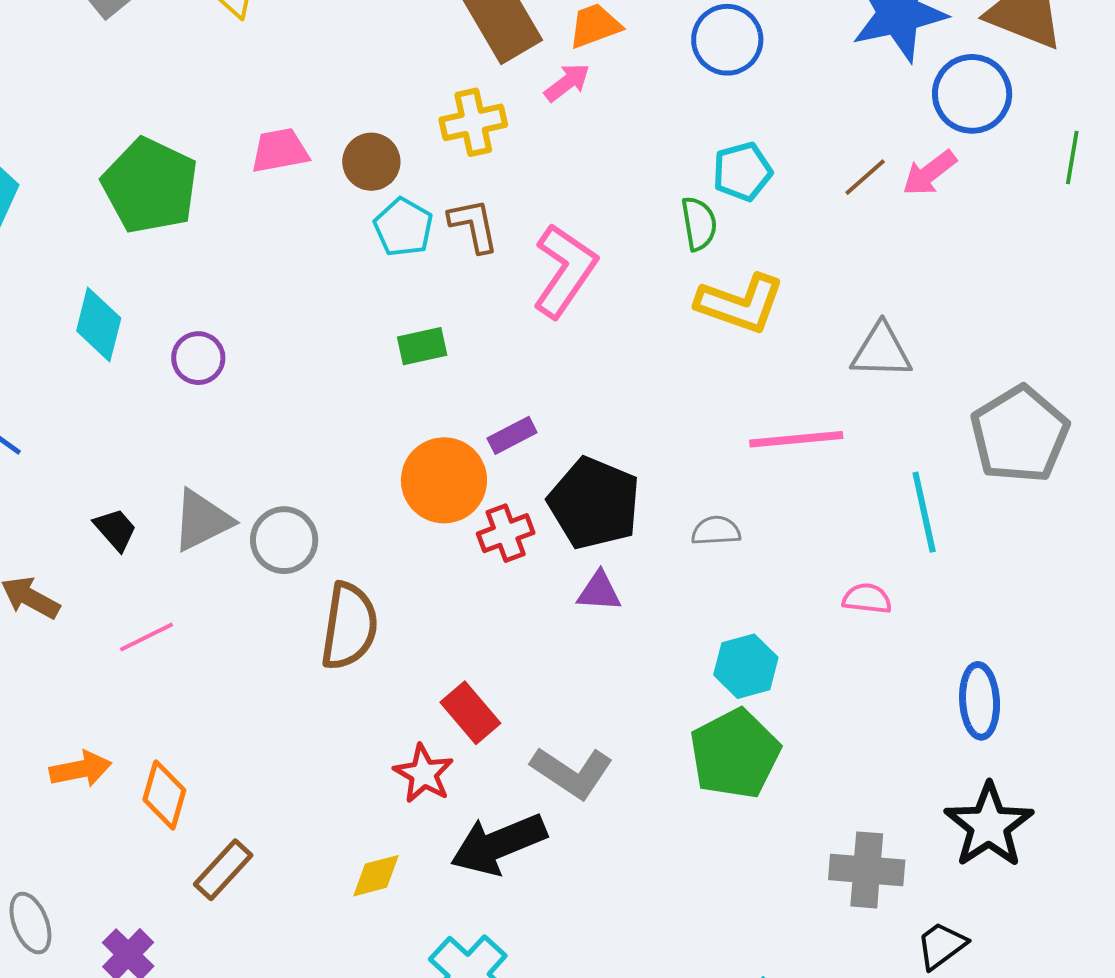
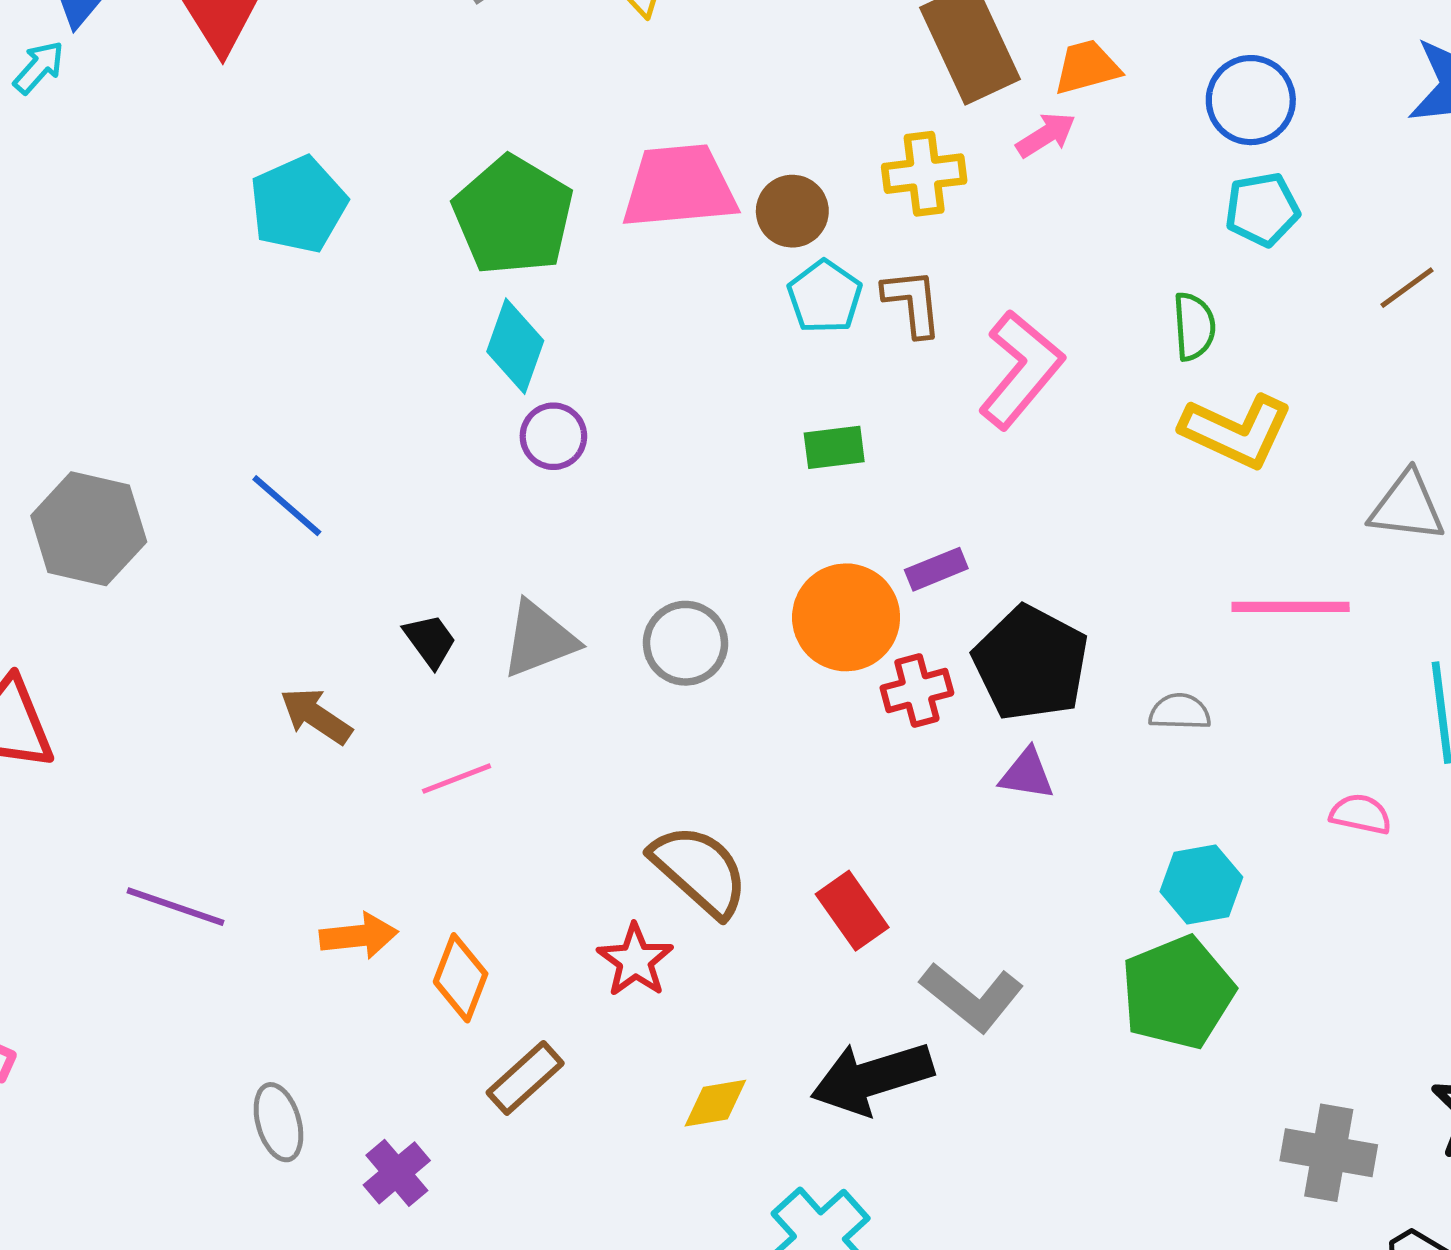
pink trapezoid: (280, 151) -> (679, 187), size x1.6
cyan pentagon: (742, 172) -> (1262, 209), moved
cyan diamond: (99, 325) -> (515, 346), moved
gray circle: (284, 540) -> (685, 643), moved
brown semicircle: (349, 626) -> (700, 870), moved, turned -62
red star: (424, 774) -> (635, 960), moved

